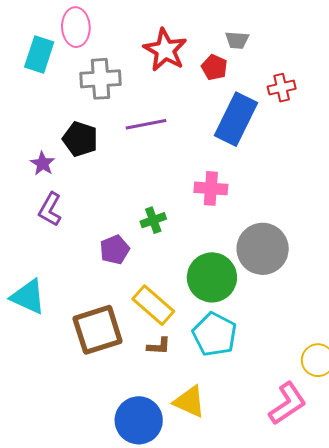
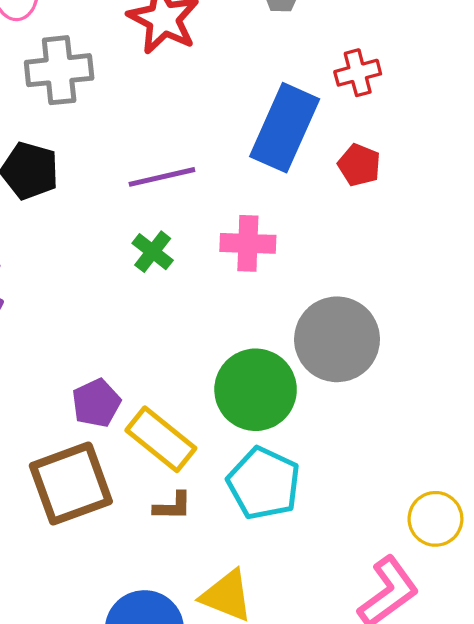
red pentagon: (214, 67) -> (359, 165), moved
purple line: (146, 124) -> (162, 177), moved
green cross: (153, 220) -> (153, 252), moved, turned -30
purple pentagon: (115, 250) -> (96, 403), moved

